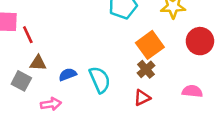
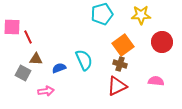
brown cross: (146, 69) -> (120, 64), turned -32
cyan semicircle: (100, 80) -> (84, 60), moved
red triangle: (142, 98) -> (117, 86), size x1.5

